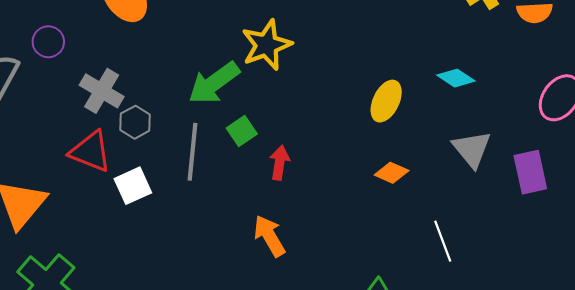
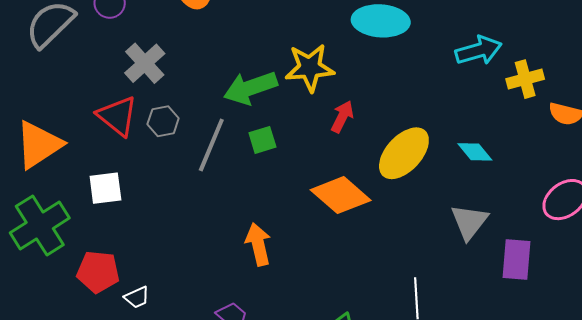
yellow ellipse: (386, 101) -> (404, 153), size x1.4
gray hexagon: (135, 122) -> (163, 121), moved
red arrow: (279, 163) -> (342, 117), moved
orange diamond: (392, 173) -> (341, 195), moved, size x1.8
white square: (133, 186) -> (105, 188), moved

